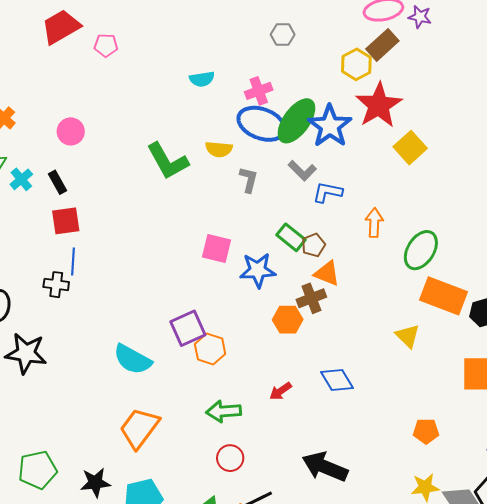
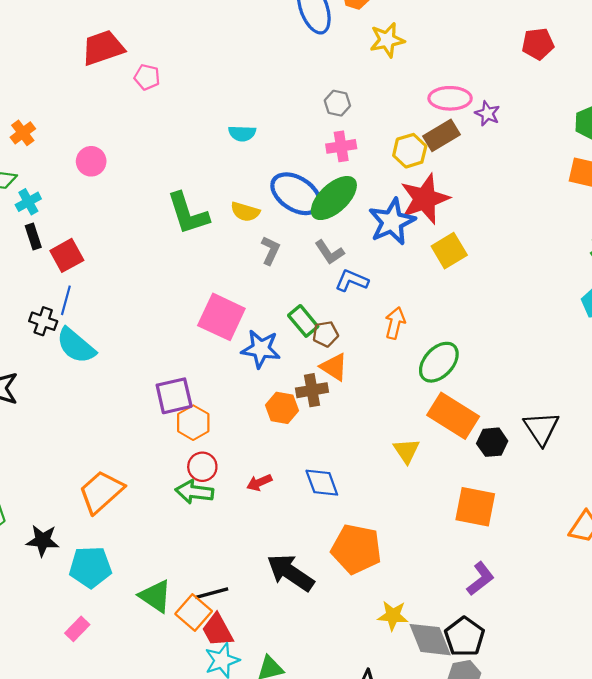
pink cross: (259, 91) -> (341, 146), moved
blue star: (330, 126) -> (392, 222), moved
black rectangle: (58, 182) -> (33, 236), moved
red square: (66, 221) -> (67, 255), turned -32
pink square: (216, 249) -> (221, 317), size x1.4
cyan semicircle: (133, 359) -> (76, 346), moved
orange pentagon: (426, 431) -> (356, 549), moved, size x1.8
red circle: (230, 458) -> (202, 467), moved

